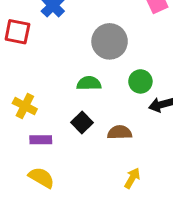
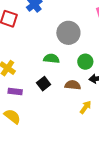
brown semicircle: (120, 132) -> (73, 85), moved
yellow arrow: (132, 178) -> (86, 107), moved

